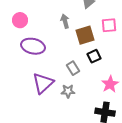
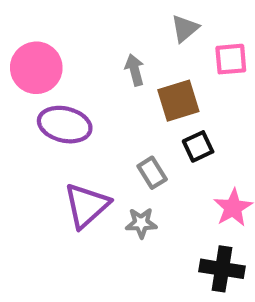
pink circle: (20, 20) -> (36, 68), size x1.5
pink square: (109, 25) -> (231, 59), moved

